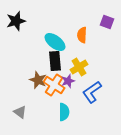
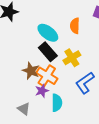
black rectangle: (55, 61) -> (48, 52), turned -36
purple star: (68, 81) -> (42, 91), moved
gray triangle: (20, 112) -> (24, 109), moved

